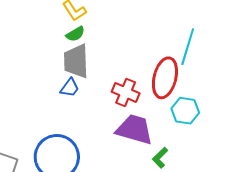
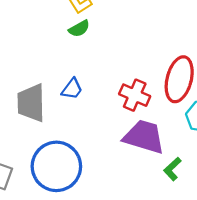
gray trapezoid: (76, 61) -> (31, 103), moved

